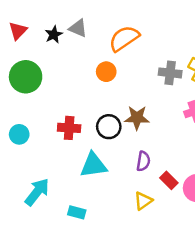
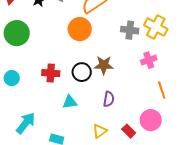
orange circle: (106, 72) -> (80, 29), size x1.5
cyan triangle: (93, 165) -> (70, 102), size x0.7
red rectangle: (169, 180) -> (129, 131), moved
yellow triangle: (143, 201) -> (100, 131), moved

